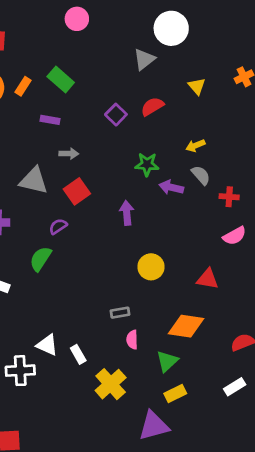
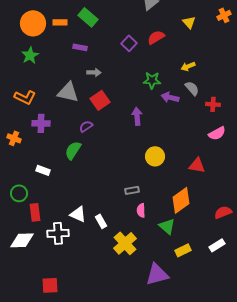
orange rectangle: (23, 86) -> (60, 22), turned 56
orange diamond: (186, 326) -> (181, 200), turned -44
green triangle: (167, 361) -> (167, 226), turned -36
yellow rectangle: (175, 393) -> (183, 250), moved

